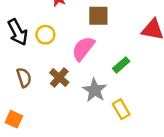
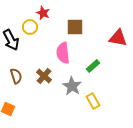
yellow circle: (45, 35) -> (30, 27), moved
pink semicircle: (83, 49) -> (63, 53), turned -45

